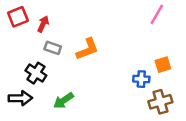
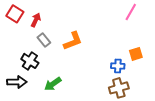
red square: (18, 17) -> (15, 14), turned -36
gray rectangle: (53, 48) -> (44, 40), turned 32
brown cross: (160, 102) -> (119, 88), moved

